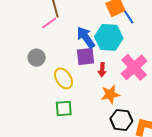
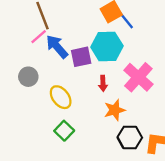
blue arrow: (86, 37) -> (57, 47), moved
purple square: (86, 56) -> (81, 57), moved
green square: (64, 108) -> (64, 131), turned -36

